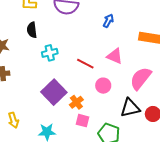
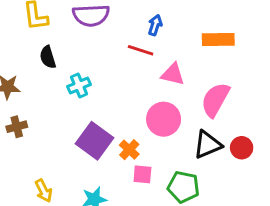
red line: (85, 64) -> (141, 50), moved
pink circle: (103, 86) -> (164, 119), size x1.5

